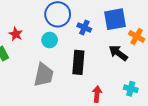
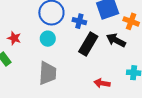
black rectangle: (78, 62) -> (88, 44), moved, turned 35
red arrow: (97, 94) -> (102, 83), turned -77

